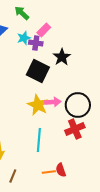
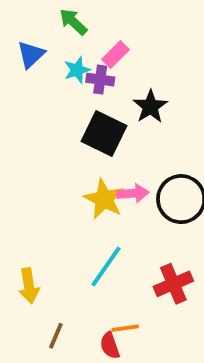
red cross: (75, 129) -> (173, 284), moved
cyan line: (39, 140) -> (106, 266), turned 30
red semicircle: (61, 170) -> (110, 345), moved

